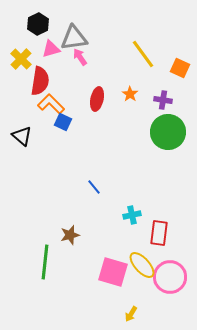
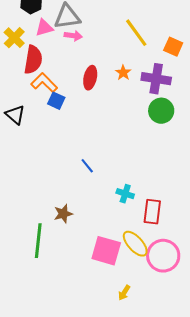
pink arrow: (80, 57) -> (73, 36), turned 132
purple cross: (163, 100) -> (156, 79), size x1.6
green circle: (168, 132) -> (161, 111), size x0.7
cyan cross: (132, 215) -> (125, 194), turned 30

